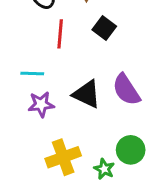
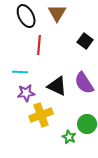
black square: (104, 28) -> (85, 41), moved
yellow cross: (63, 157) -> (41, 115), moved

